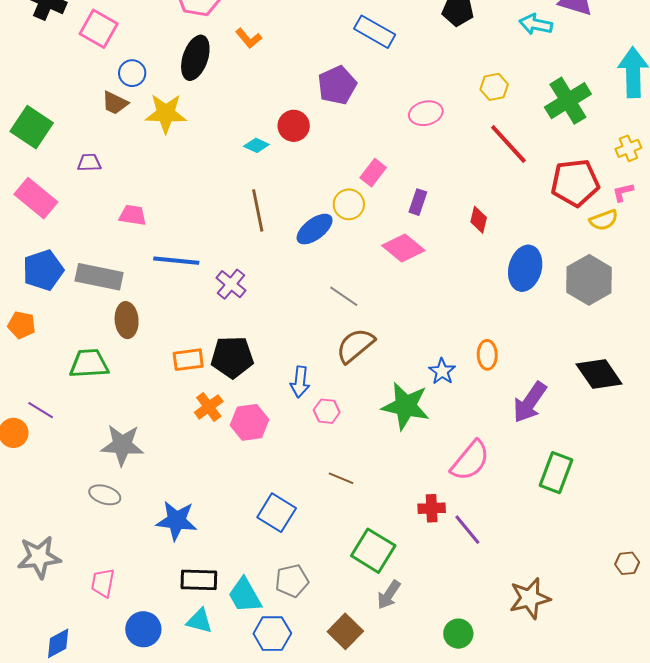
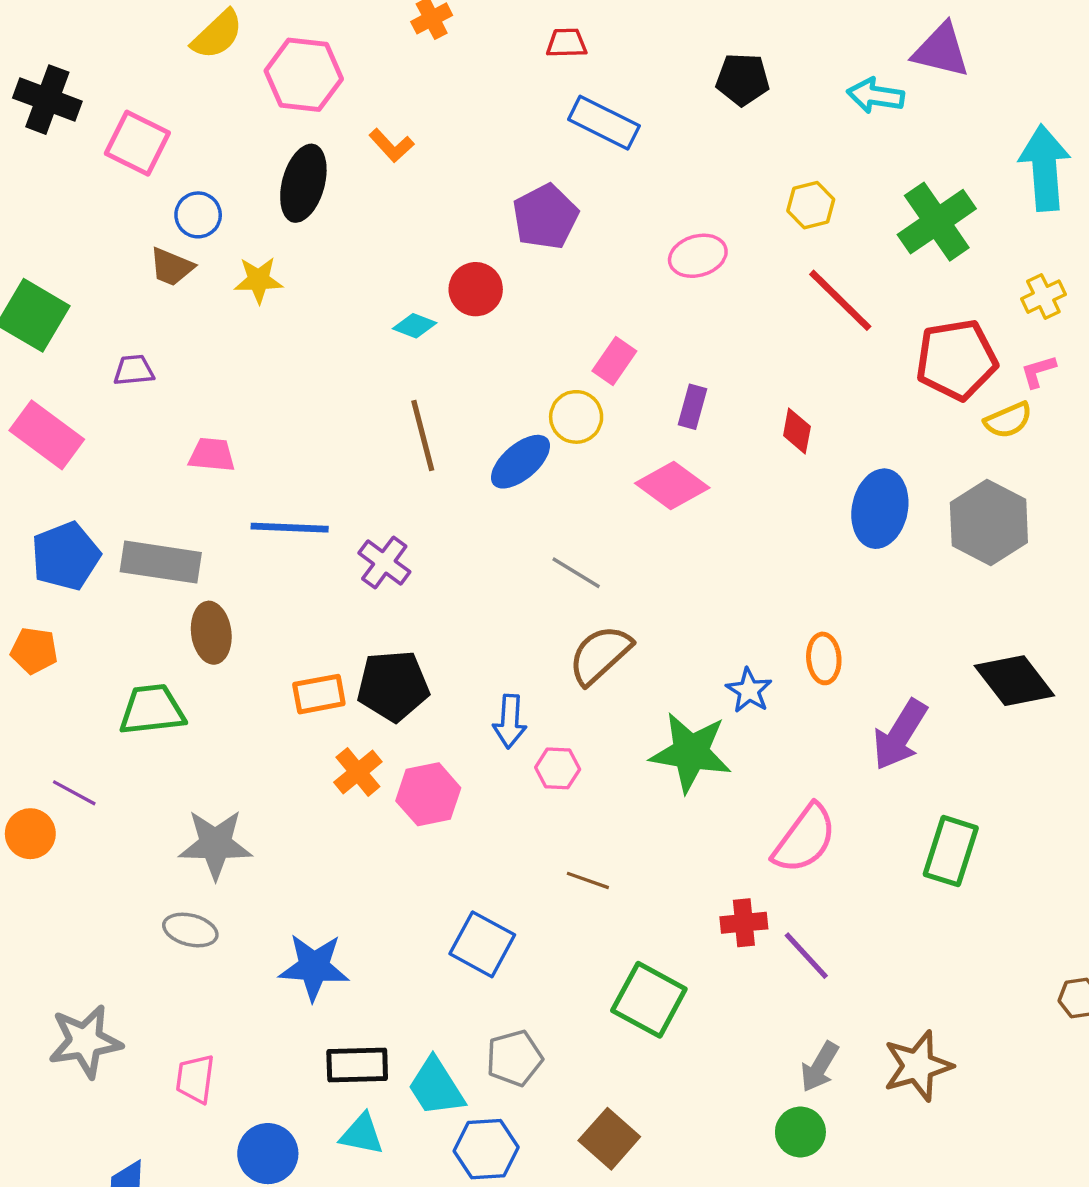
yellow star: (166, 113) -> (258, 280), size x0.7
gray arrow: (389, 595) -> (820, 1067), moved

